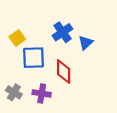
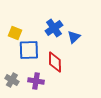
yellow square: (17, 38) -> (15, 33), turned -32

